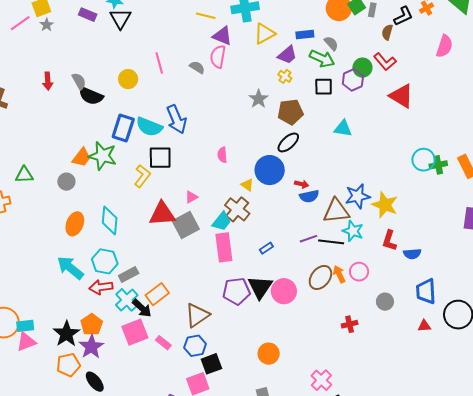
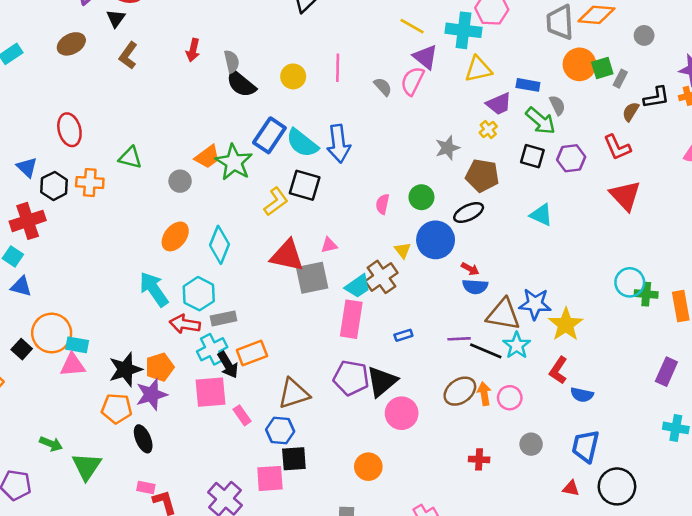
green circle: (362, 68) -> (421, 197), moved
pink circle: (284, 291) -> (402, 413), moved

